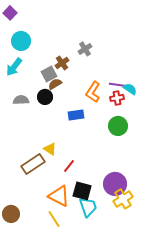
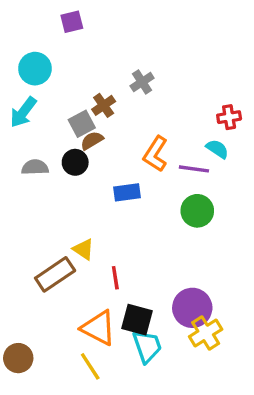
purple square: (10, 13) -> (72, 22), moved, turned 32
purple line: (118, 85) -> (194, 169), moved
red cross: (117, 98) -> (229, 117), moved
red line: (69, 166) -> (115, 278), turned -48

